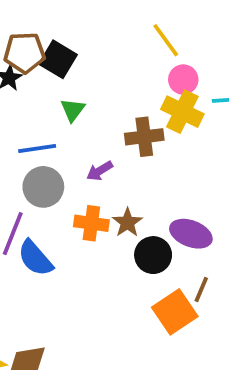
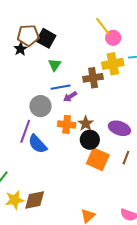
pink circle: (183, 80) -> (113, 38), moved
yellow cross: (182, 112) -> (113, 64), turned -35
blue line: (37, 148) -> (61, 87), moved
black circle: (153, 255) -> (90, 140), moved
orange square: (175, 312) -> (98, 159), moved, turned -30

